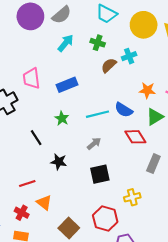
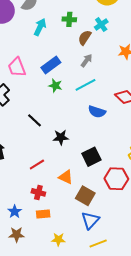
blue semicircle: (124, 110) -> (97, 112), moved
green star: (62, 118) -> (55, 86), moved
gray arrow: (94, 144) -> (87, 61), moved
black square: (100, 174) -> (91, 157), moved
orange triangle: (44, 203) -> (66, 177), moved

